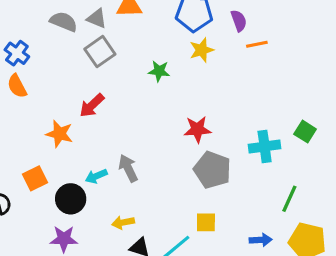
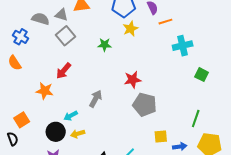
blue cross: (17, 53) -> (21, 37), moved
cyan cross: (265, 147) -> (183, 46), moved
gray arrow: (128, 168) -> (96, 99), moved, turned 60
orange square: (35, 178) -> (22, 120), moved
yellow arrow: (123, 222) -> (78, 134), moved
yellow square: (206, 222) -> (161, 137), moved

